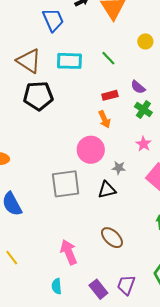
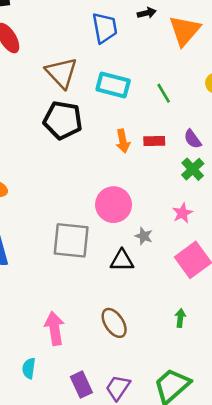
orange arrow: (104, 119) -> (123, 141), moved

